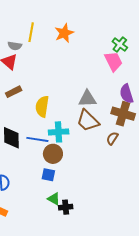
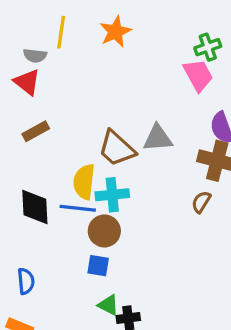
green cross: (120, 45) -> (208, 47), turned 35
yellow semicircle: (42, 107) -> (84, 182), moved
brown trapezoid: (88, 121) -> (117, 149), moved

